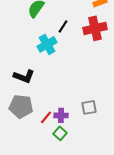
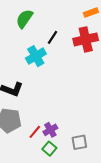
gray square: (89, 107) -> (79, 142), moved
purple cross: (61, 115) -> (50, 130), turned -32

